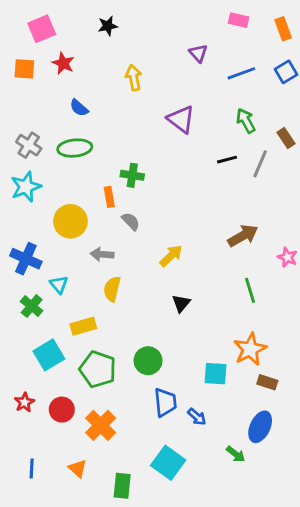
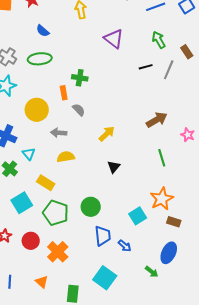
yellow semicircle: (112, 289) -> (66, 157), turned 66
yellow rectangle: (83, 326) -> (46, 183), turned 48
cyan square: (216, 374) -> (138, 216), turned -36

